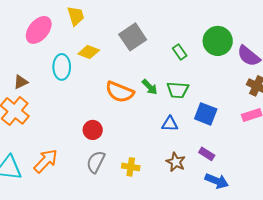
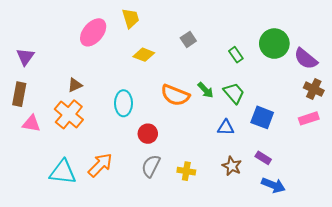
gray square: (133, 37) -> (188, 39), size x0.6
cyan ellipse: (62, 67) -> (124, 103), moved
green trapezoid: (178, 90) -> (234, 93), turned -135

